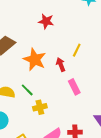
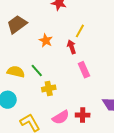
yellow line: (77, 50) -> (80, 31), moved
orange star: (35, 59) -> (46, 40), size x0.6

